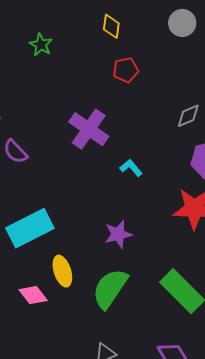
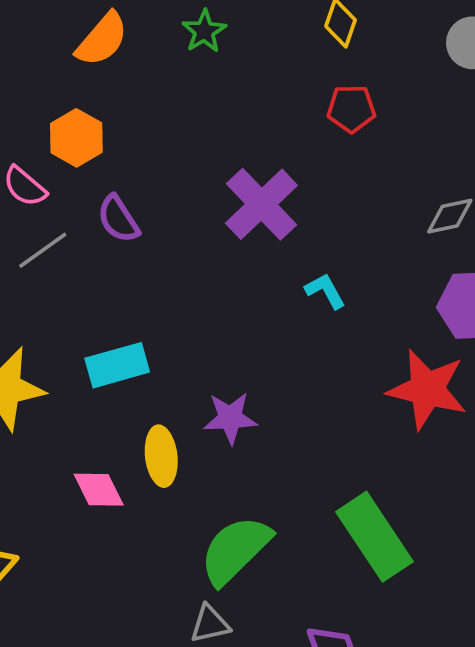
cyan rectangle: (30, 228) -> (117, 365), size x0.7
purple star: (118, 234) -> (230, 418), moved
green semicircle: (110, 289) -> (235, 550), moved

